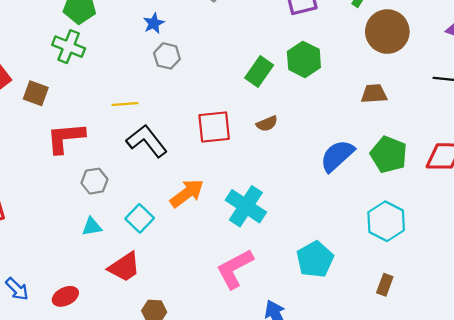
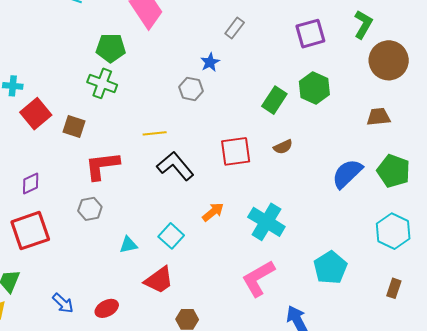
blue star: (154, 23) -> (210, 62), moved
gray hexagon: (94, 181) -> (90, 209), moved
orange arrow: (187, 193) -> (213, 212), size x0.7

